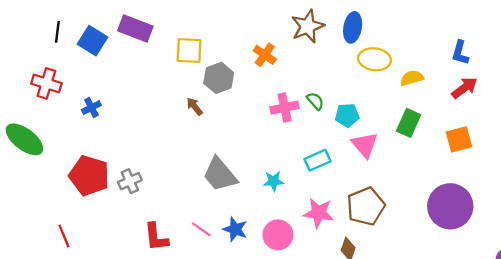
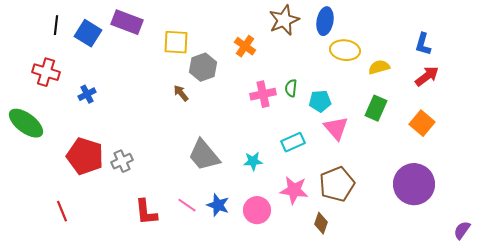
green semicircle: (315, 101) -> (291, 88), turned -132
orange square: (459, 139) -> (422, 123), turned -35

